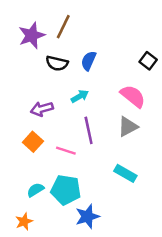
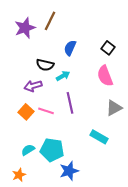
black square: (148, 61) -> (108, 48), moved
black semicircle: (57, 63) -> (45, 65), moved
pink semicircle: (133, 96) -> (105, 76), turned -150
gray triangle: (128, 127) -> (114, 108), moved
pink line: (66, 151) -> (46, 111), moved

